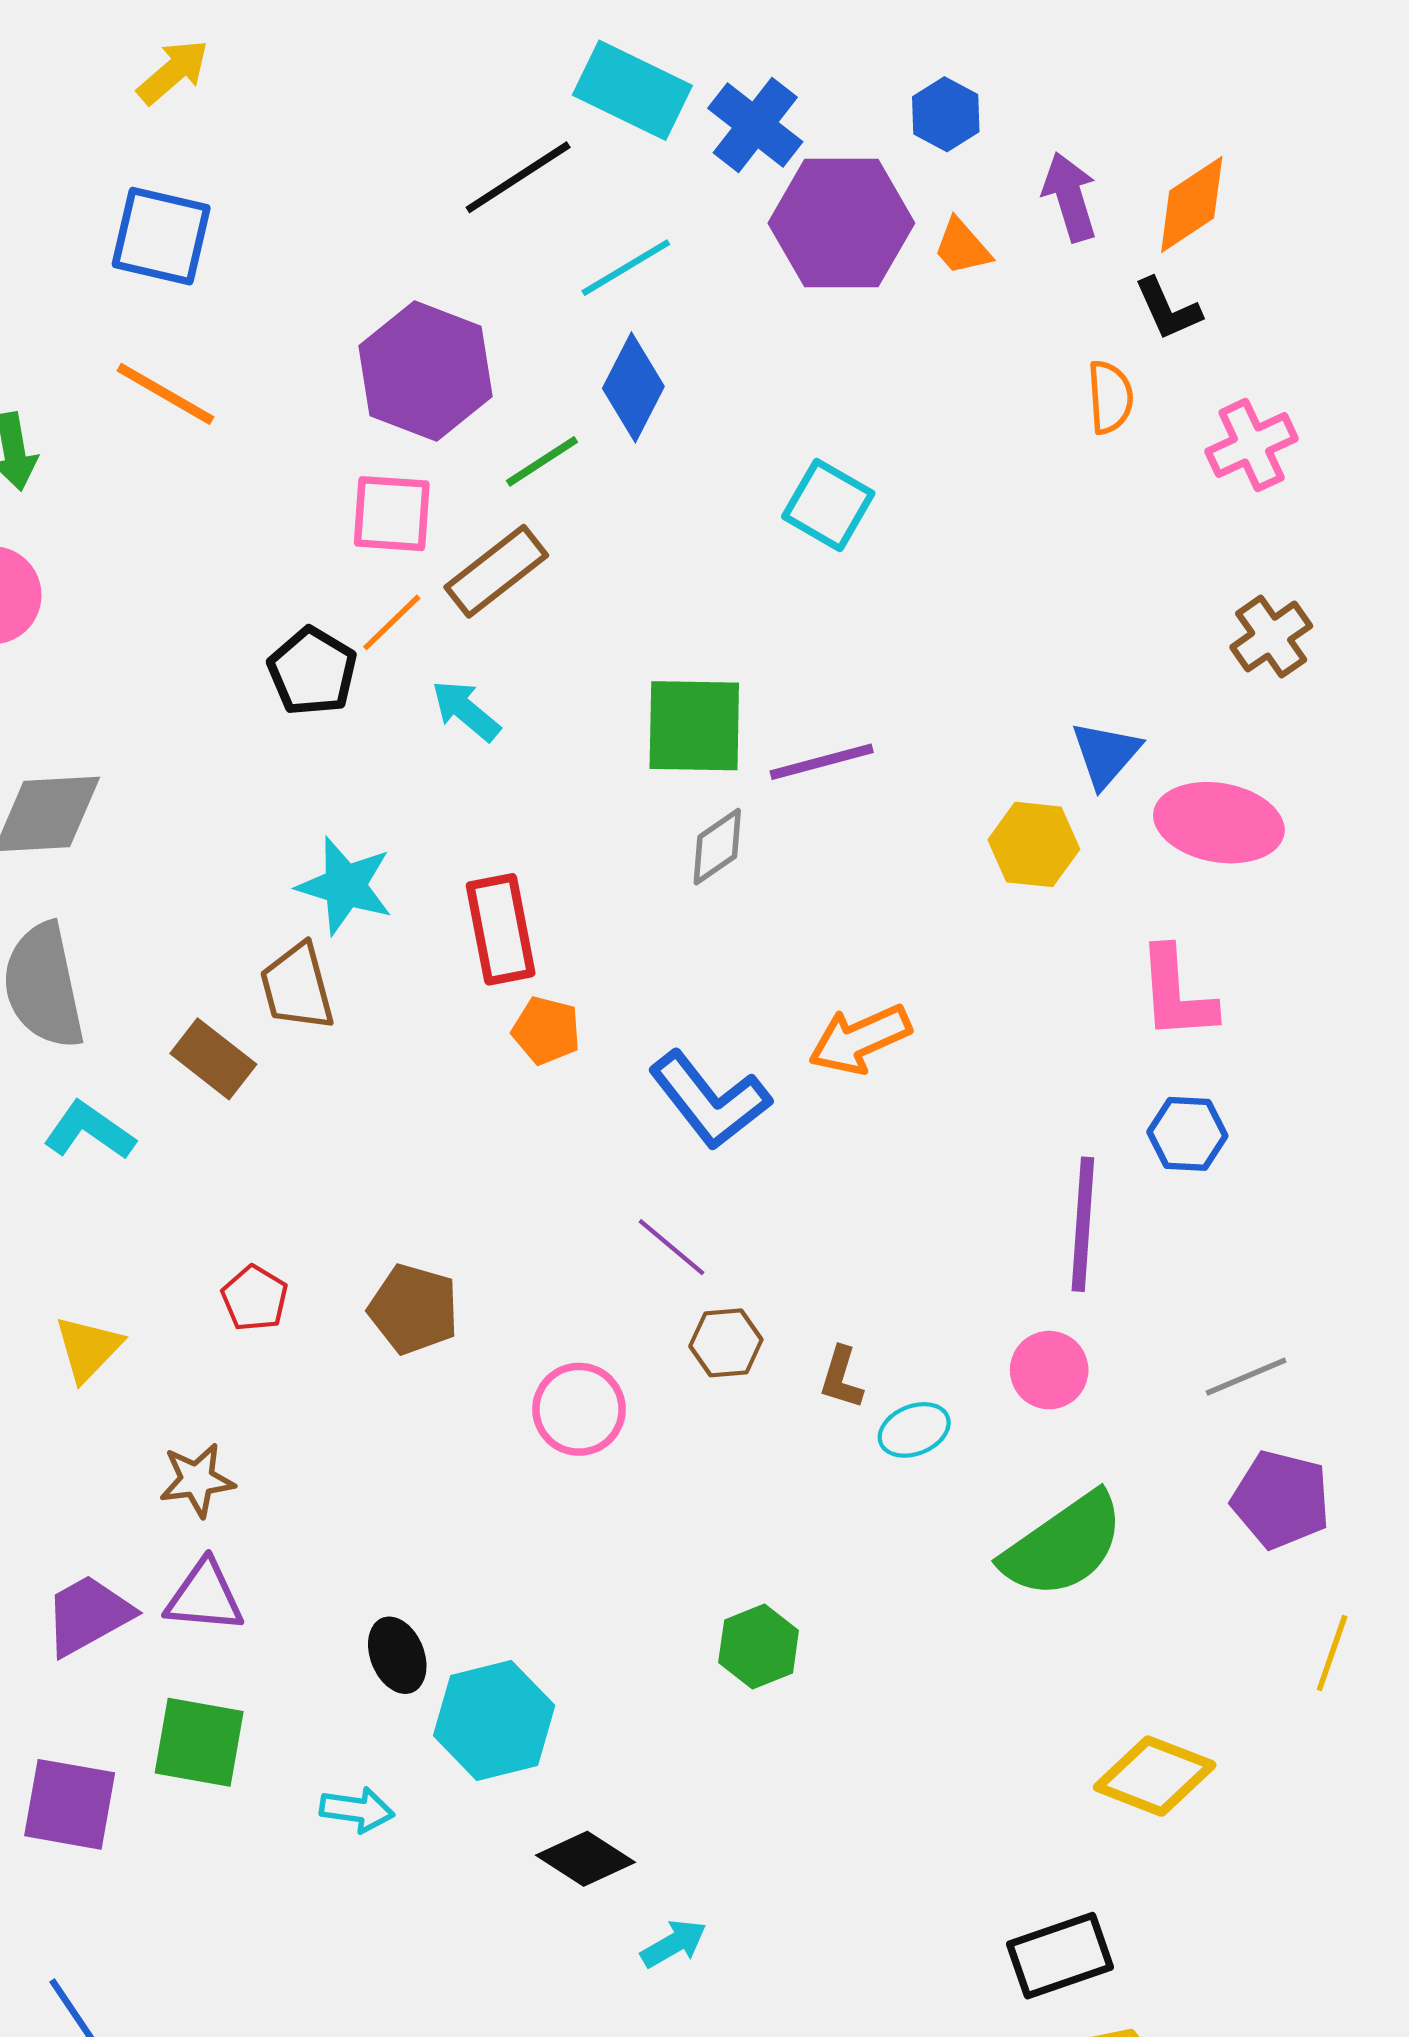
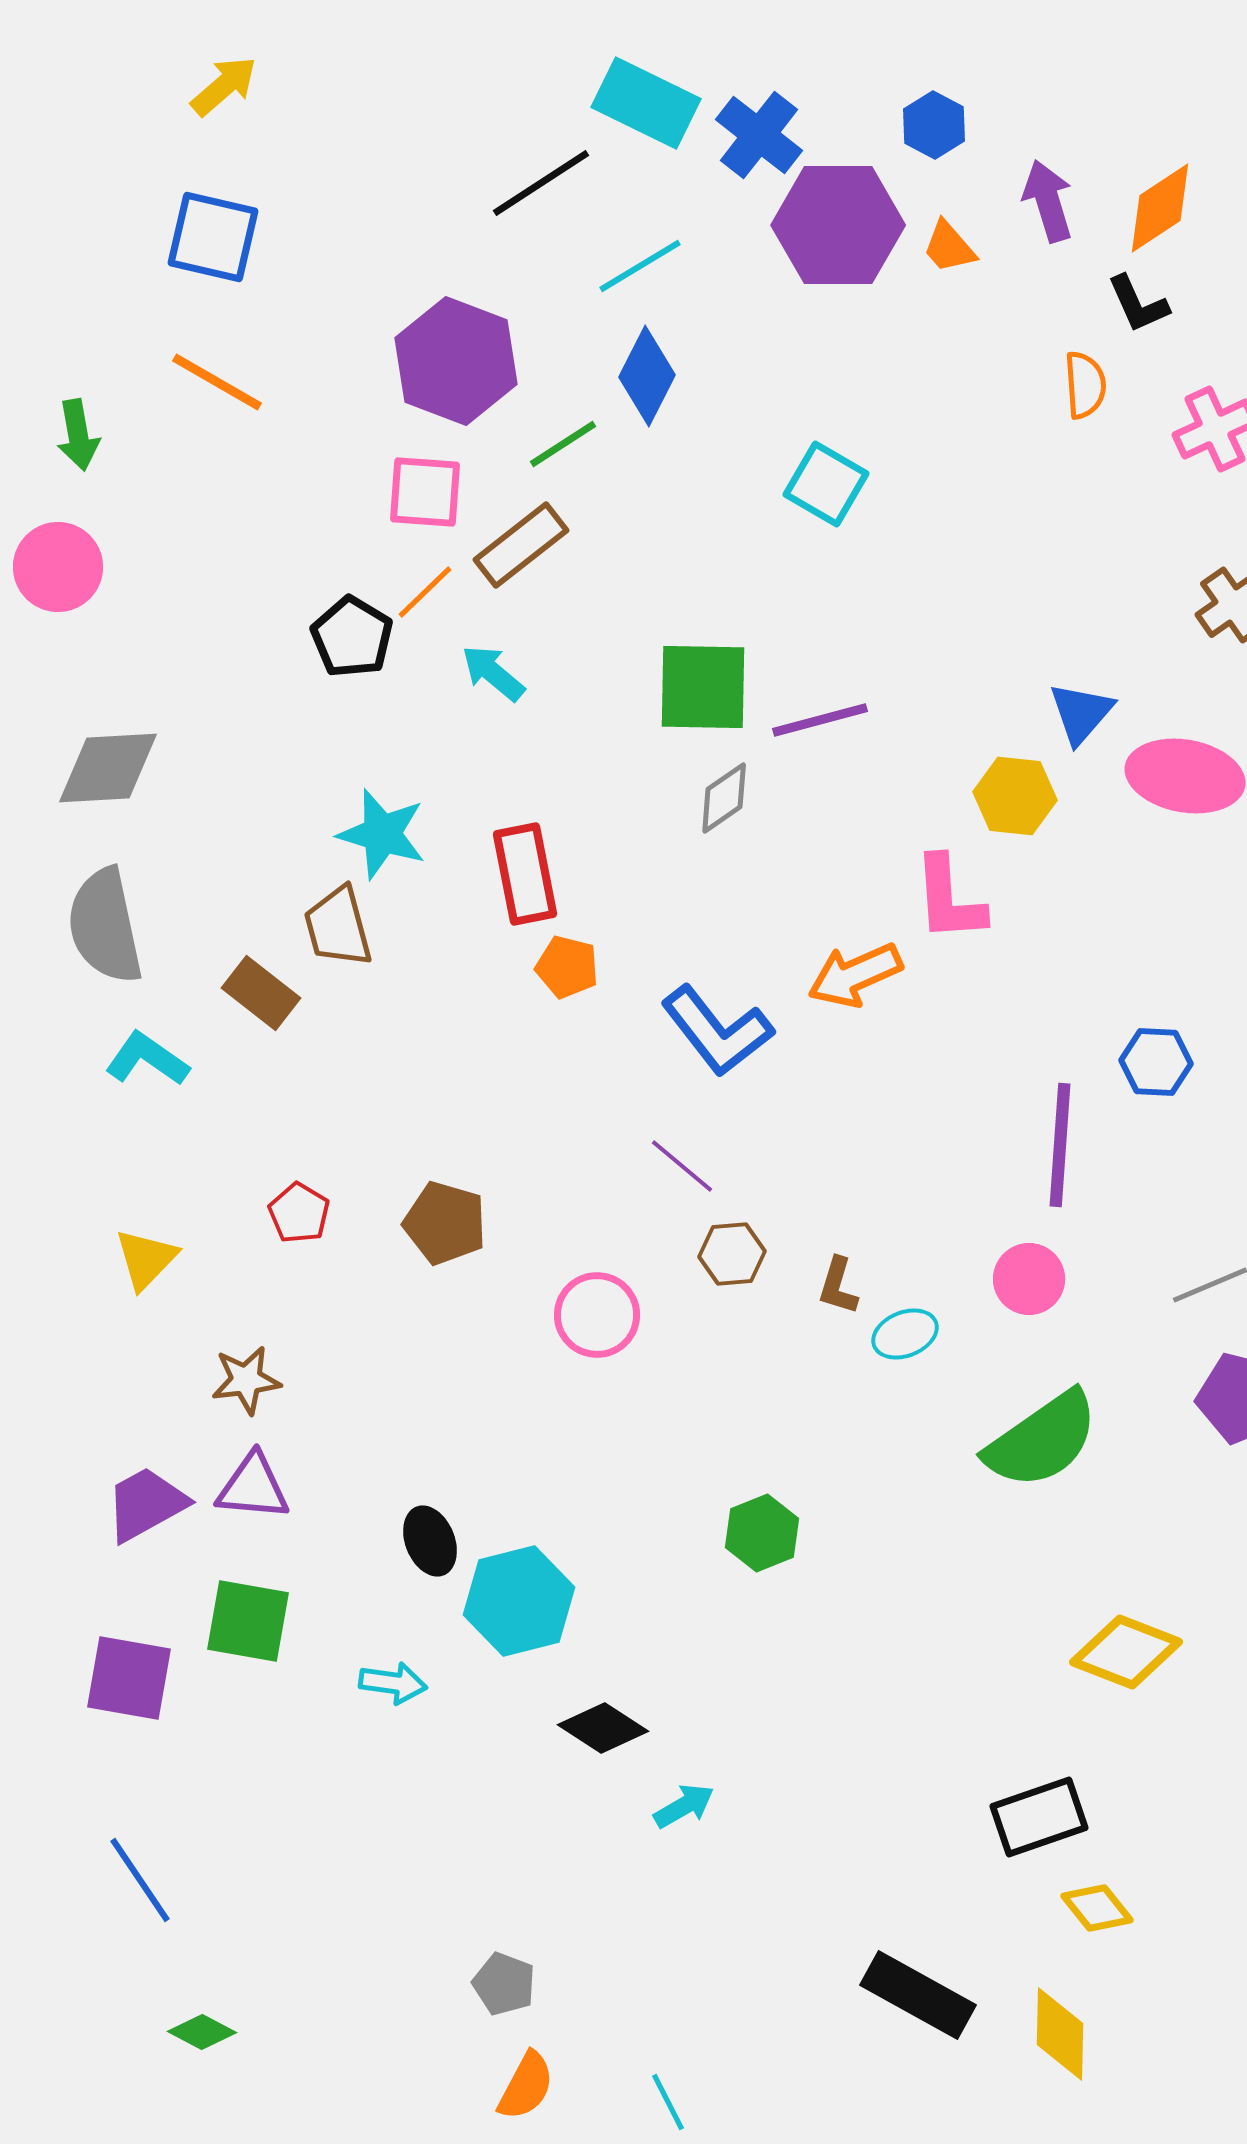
pink L-shape: (1176, 994) -> (949, 899), moved

